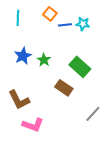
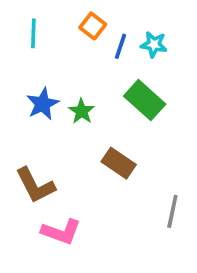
blue line: (65, 25) -> (121, 46), turned -64
green rectangle: (80, 67) -> (145, 100), moved
gray line: (93, 114) -> (172, 211), turned -30

